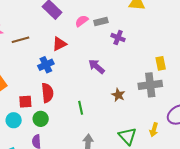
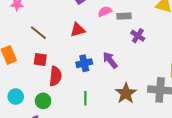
brown line: (21, 40) -> (38, 33), moved, turned 42
blue cross: (46, 65) -> (84, 63), moved
brown star: (118, 95) -> (126, 93), size x1.5
red square: (25, 102) -> (40, 60), moved

